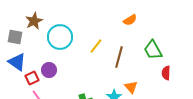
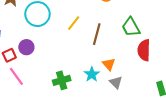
red semicircle: (166, 73) -> (144, 50), size x1.5

